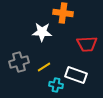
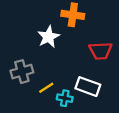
white star: (42, 32) -> (49, 37), turned -30
yellow line: (44, 67) -> (46, 88), moved

